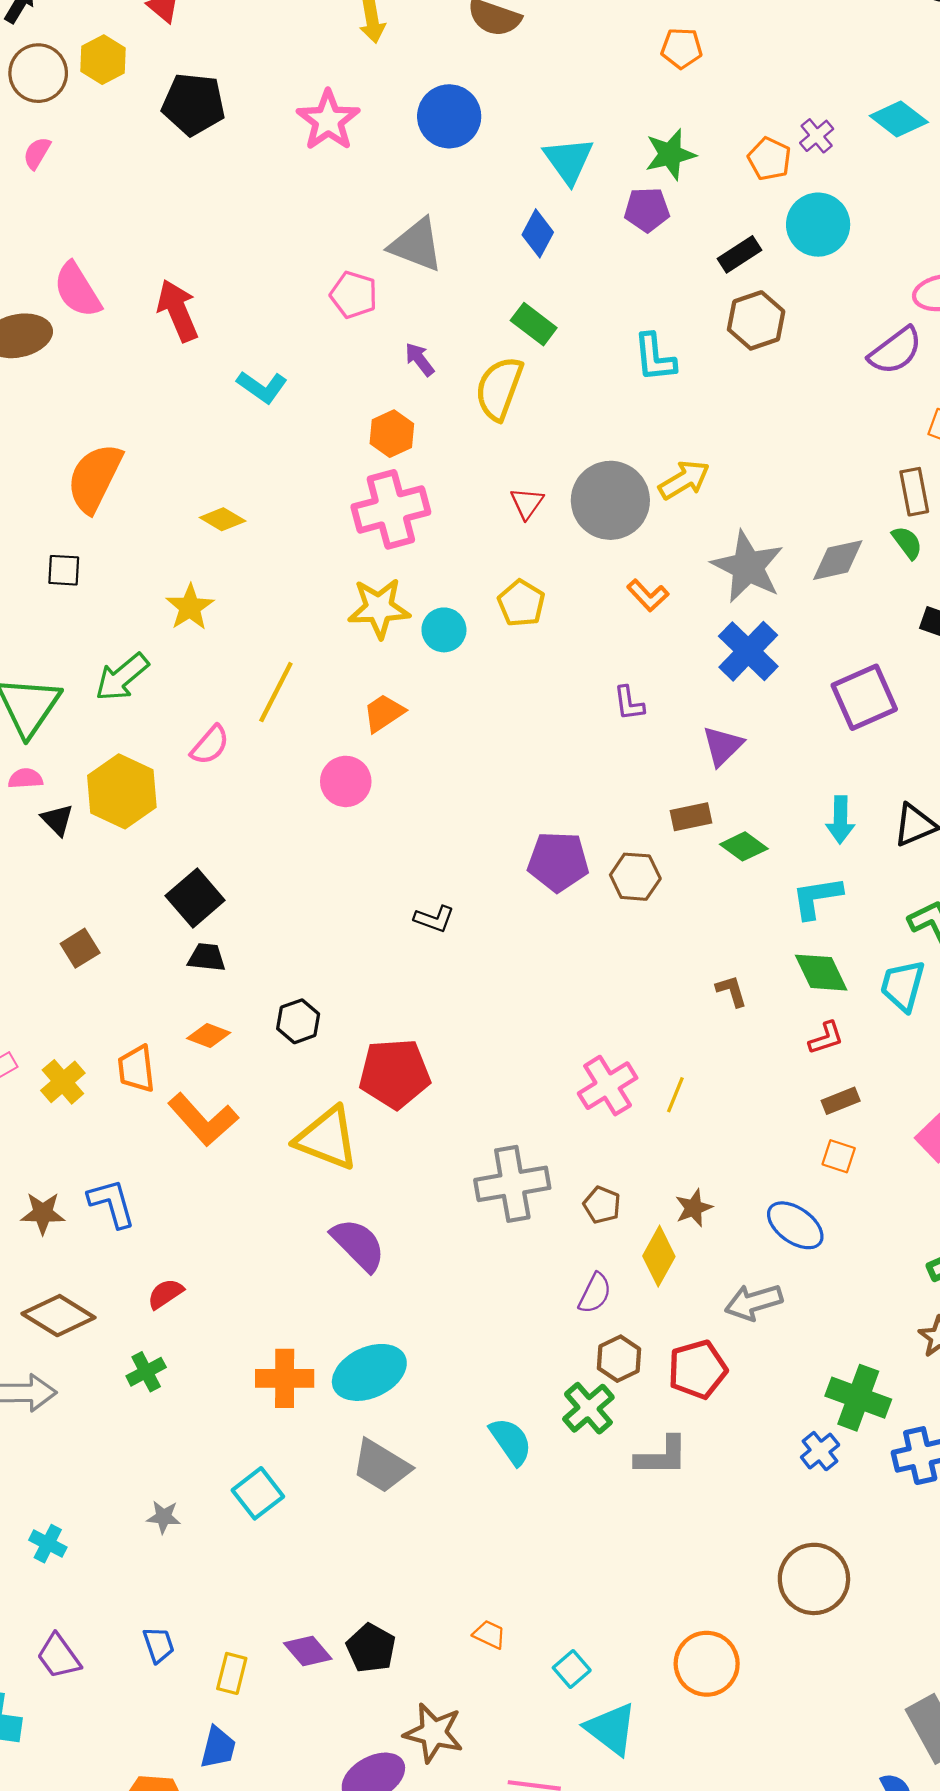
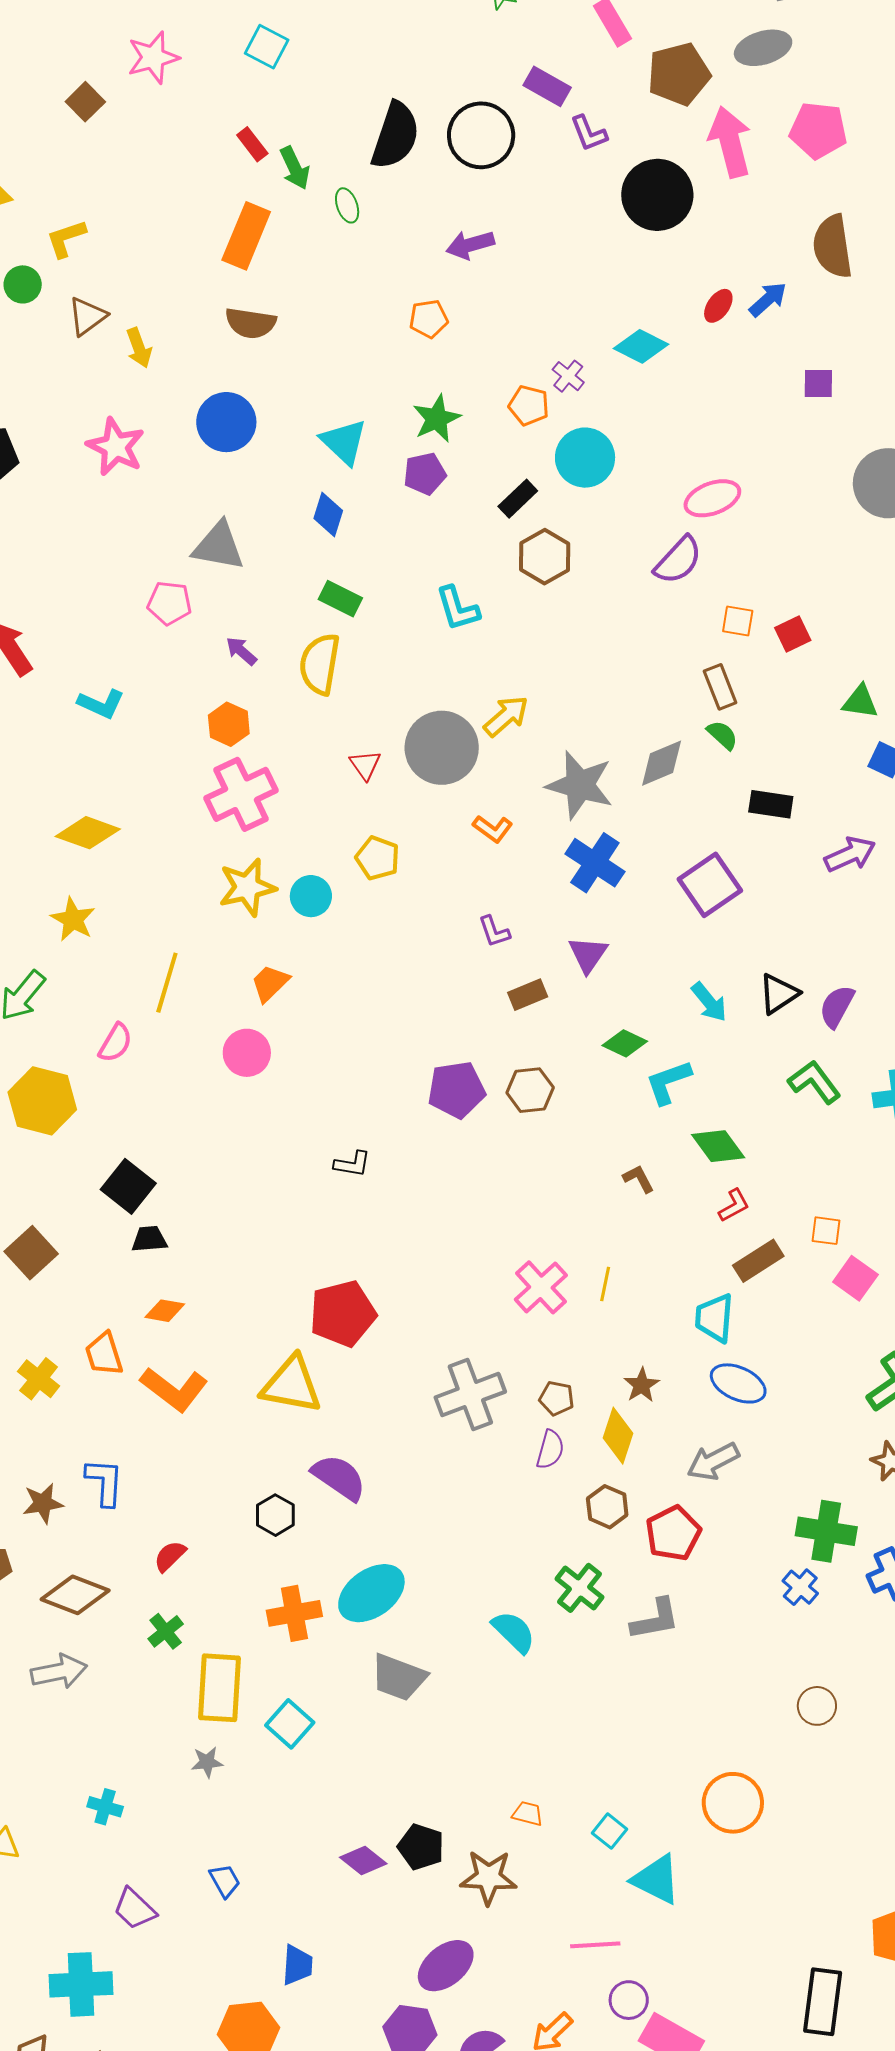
yellow diamond: (223, 519) -> (88, 833), size x1.5
brown rectangle: (691, 817) -> (528, 995), moved
cyan arrow: (840, 820) -> (709, 1002), turned -30
cyan L-shape: (817, 898) -> (668, 1082), moved
brown square: (80, 948) -> (31, 1253), size x1.4
cyan trapezoid: (903, 986) -> (714, 1318), moved
black hexagon: (298, 1021) -> (275, 1515), moved
brown rectangle: (841, 1101) -> (758, 1261), size x1.4
orange square: (839, 1156) -> (826, 1231), moved
blue L-shape: (112, 1203) -> (105, 1482), turned 30
purple semicircle: (595, 1293) -> (550, 1450), moved
brown hexagon: (619, 1359) -> (607, 1507), moved
brown circle: (814, 1579) -> (817, 1706), size x0.6
yellow rectangle: (232, 1673) -> (219, 1688), moved, size x1.8
brown star: (434, 1733) -> (489, 1877), moved

